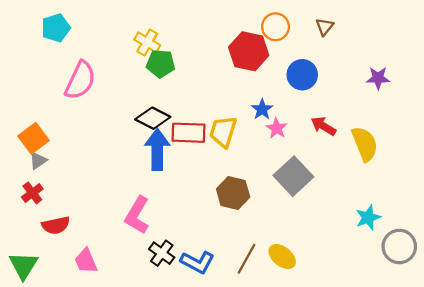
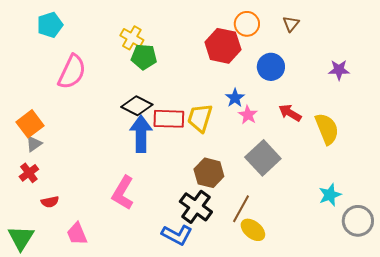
red semicircle: (56, 225) -> (50, 202), size x0.7
black cross: (162, 253) -> (196, 207), moved, size x1.4
brown line: (246, 259) -> (241, 209), moved

